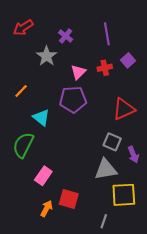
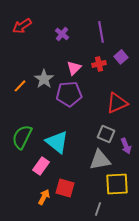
gray star: (47, 56) -> (44, 79), moved
cyan triangle: (41, 118) -> (57, 142), moved, size x1.4

